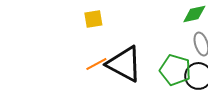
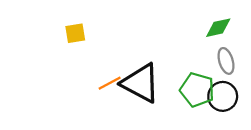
yellow square: (93, 19) -> (75, 33), moved

